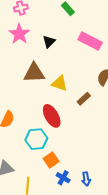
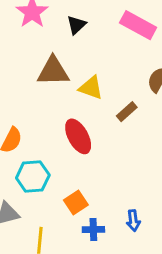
cyan hexagon: (36, 139) -> (33, 177), moved
blue cross: (63, 178) -> (93, 229), turned -32
blue arrow: (86, 179) -> (133, 221), moved

